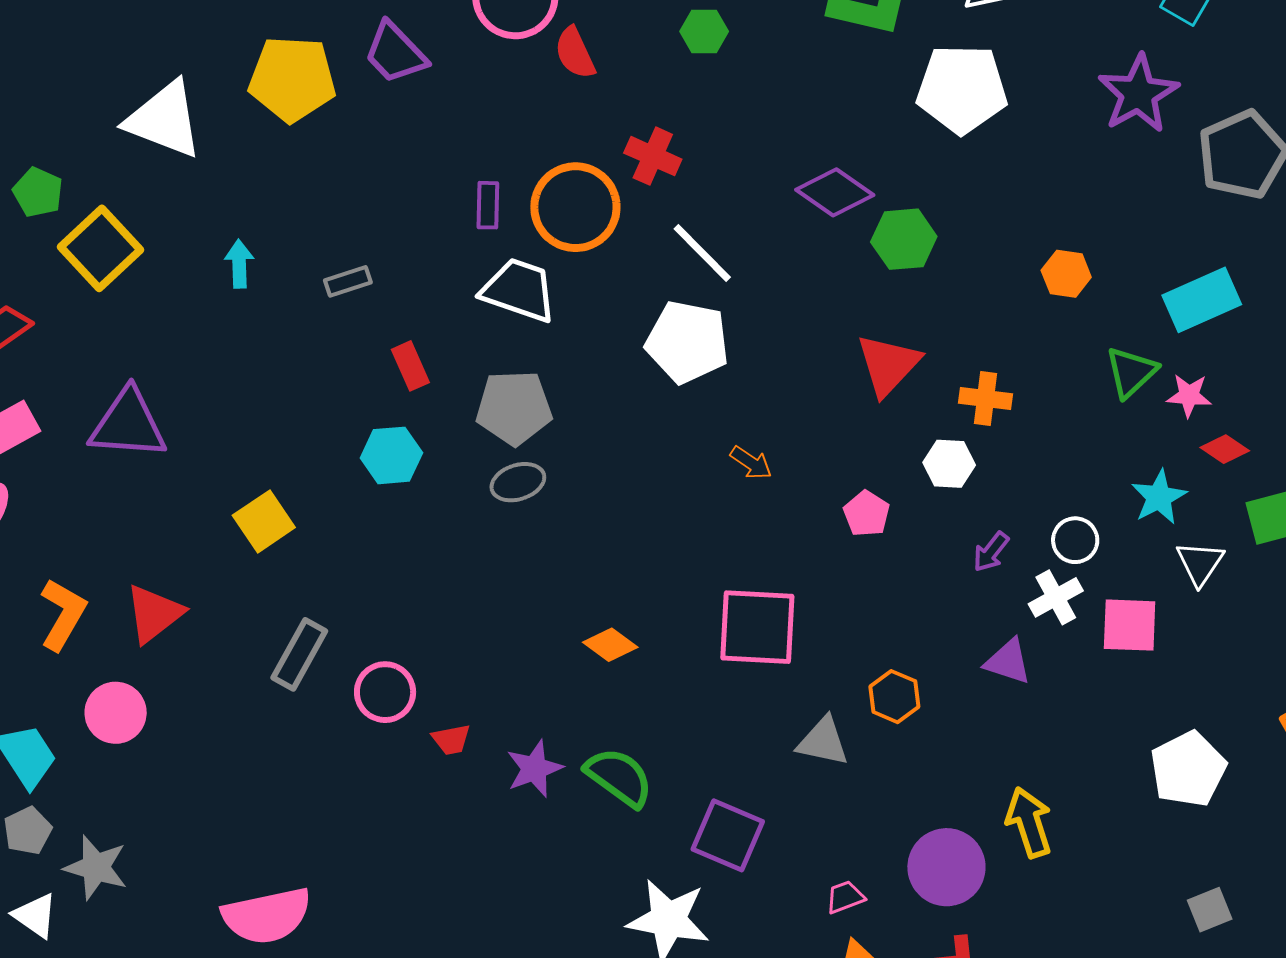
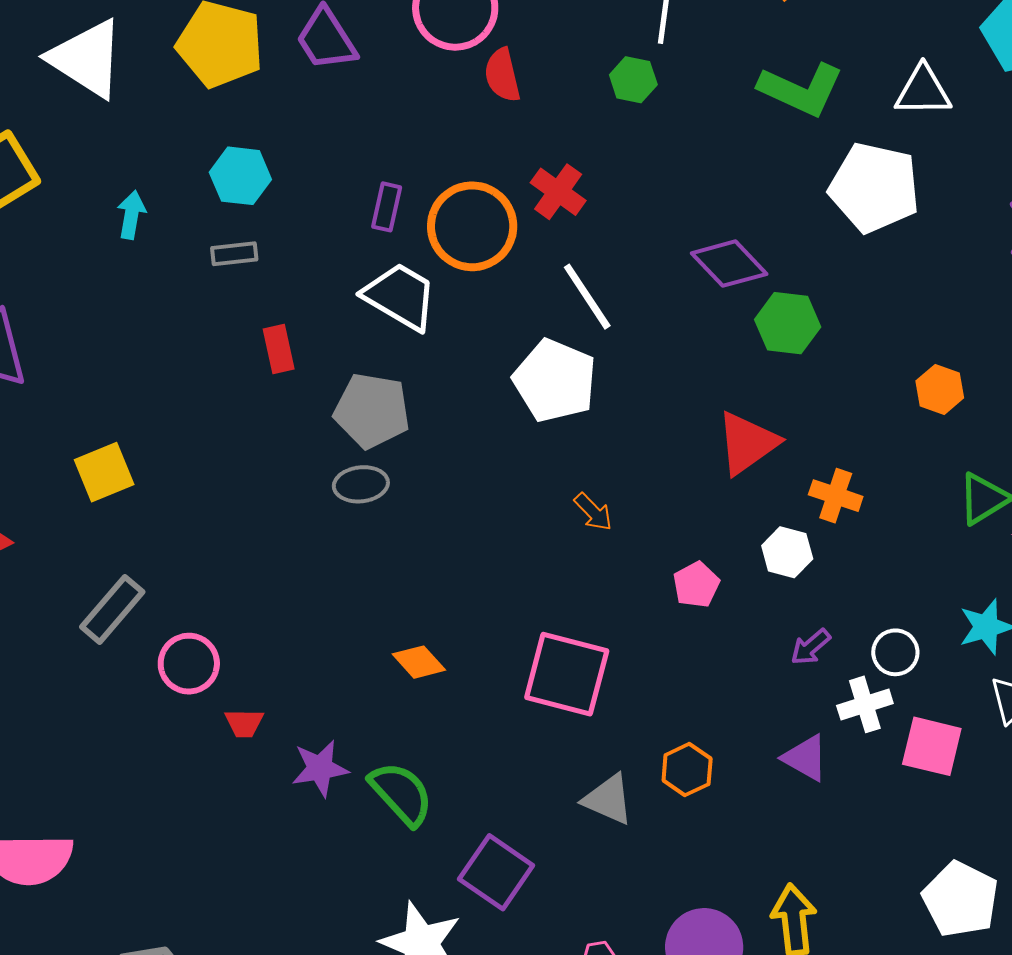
cyan hexagon: (391, 455) -> (240, 176), moved
white pentagon: (1188, 769) -> (961, 899), turned -30

